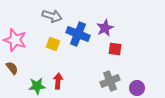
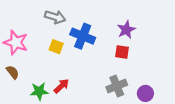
purple star: (105, 28) -> (126, 30), moved
red arrow: (58, 81) -> (61, 86), turned 42

